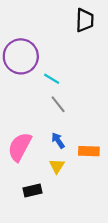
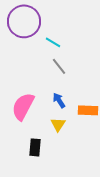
black rectangle: (32, 190) -> (35, 147), turned -72

